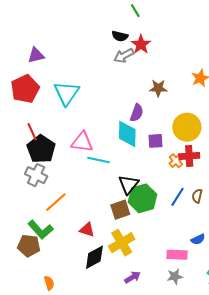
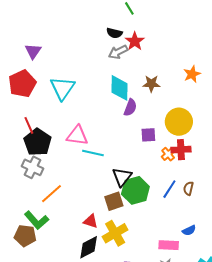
purple triangle: (36, 55) -> (33, 51), turned -42
cyan diamond: (127, 134) -> (120, 88), moved
red triangle: (87, 230) -> (91, 221), moved

